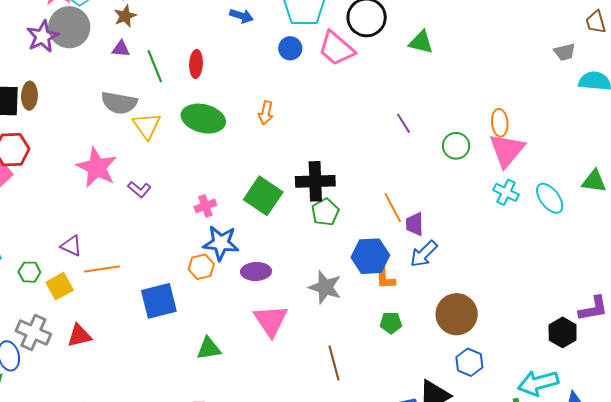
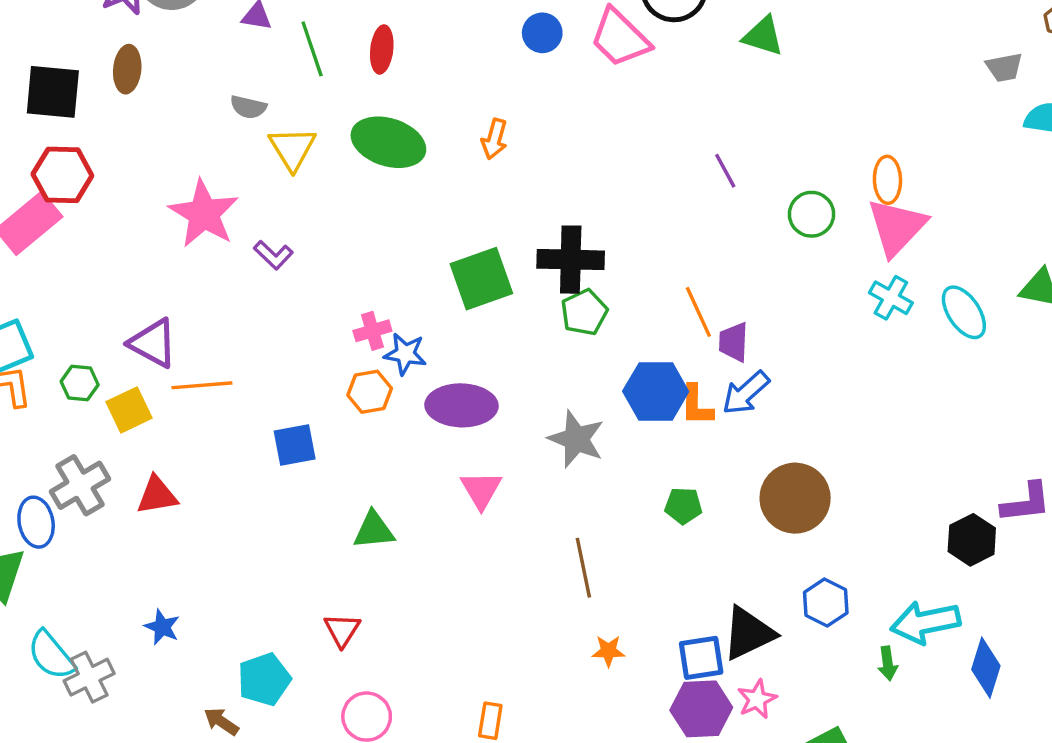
brown ellipse: (29, 96) -> (127, 69), moved
gray semicircle: (119, 103) -> (248, 107), size x0.6
green square: (263, 196) -> (481, 279), turned 33
pink cross: (205, 206) -> (372, 331), moved
blue star: (221, 243) -> (405, 354), size x0.7
purple triangle: (71, 246) -> (153, 343), size x1.4
purple ellipse: (256, 271) -> (461, 405), size x1.4
orange L-shape: (385, 277) -> (696, 405), moved
blue square: (159, 301) -> (295, 445), size x0.7
pink triangle: (271, 321) -> (481, 490), size x0.7
gray cross: (33, 332) -> (80, 485), turned 32
blue hexagon: (469, 362) -> (826, 603), moved

